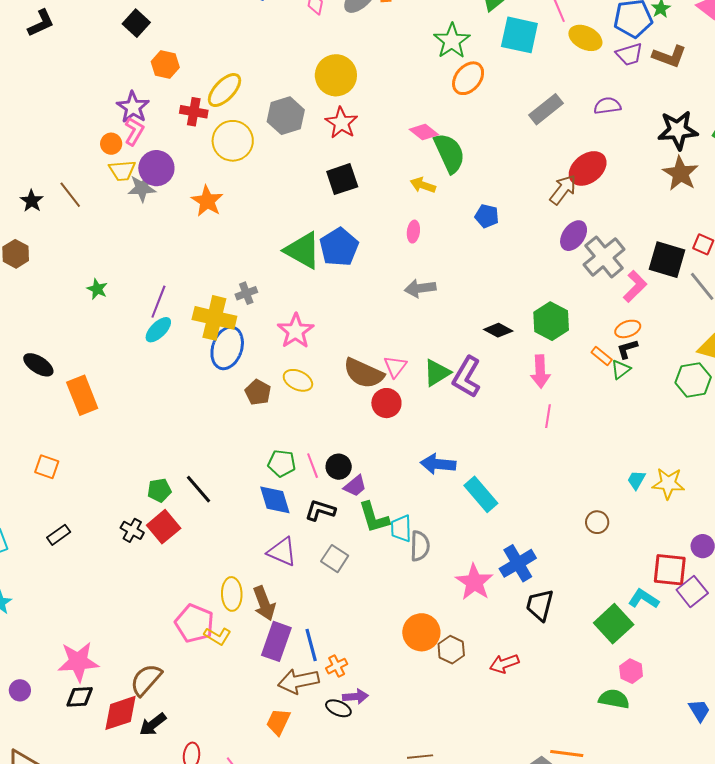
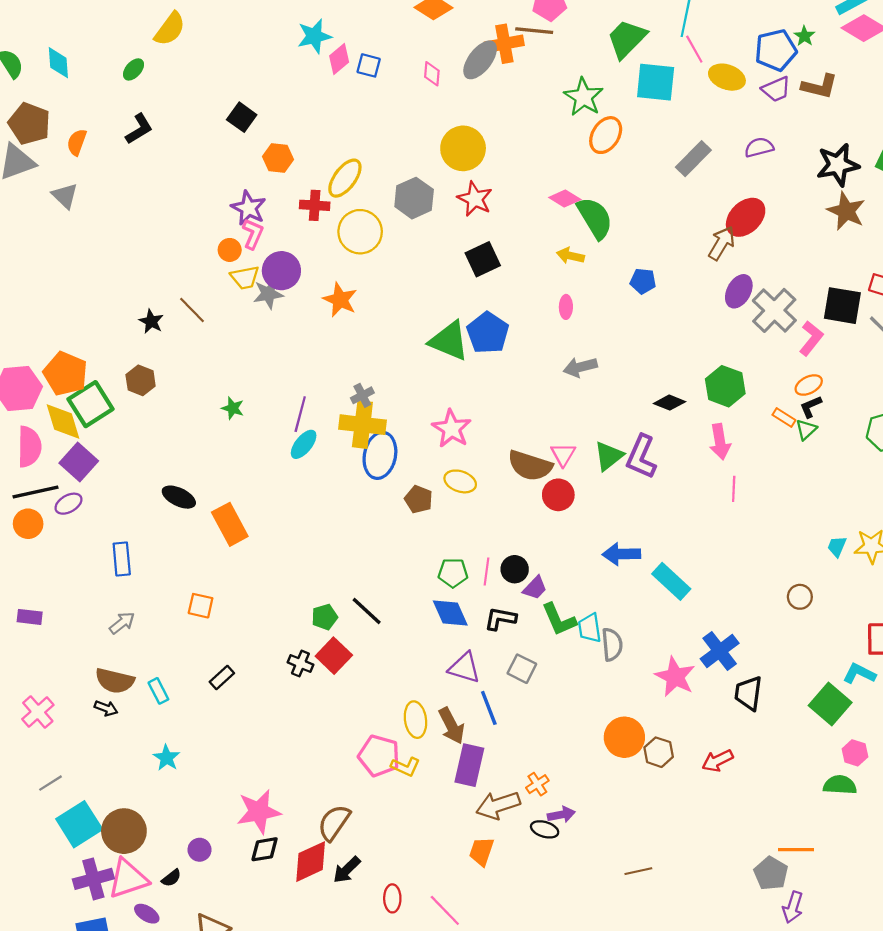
gray cross: (246, 293) -> (362, 395), moved
pink line: (313, 466) -> (487, 571), turned 35
blue line: (311, 645) -> (489, 708), moved

